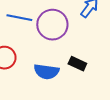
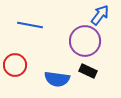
purple circle: (52, 25) -> (85, 41), moved

